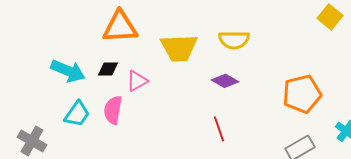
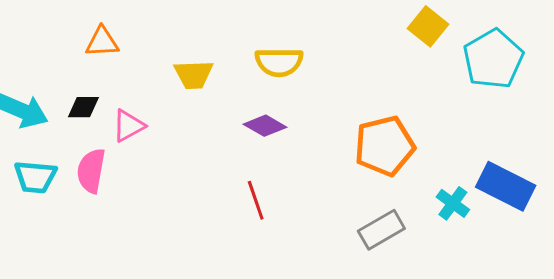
orange triangle: (120, 27) -> (102, 42), size x0.6
yellow trapezoid: (179, 48) -> (194, 75), size x0.7
cyan trapezoid: (77, 114) -> (35, 177), turned 60

